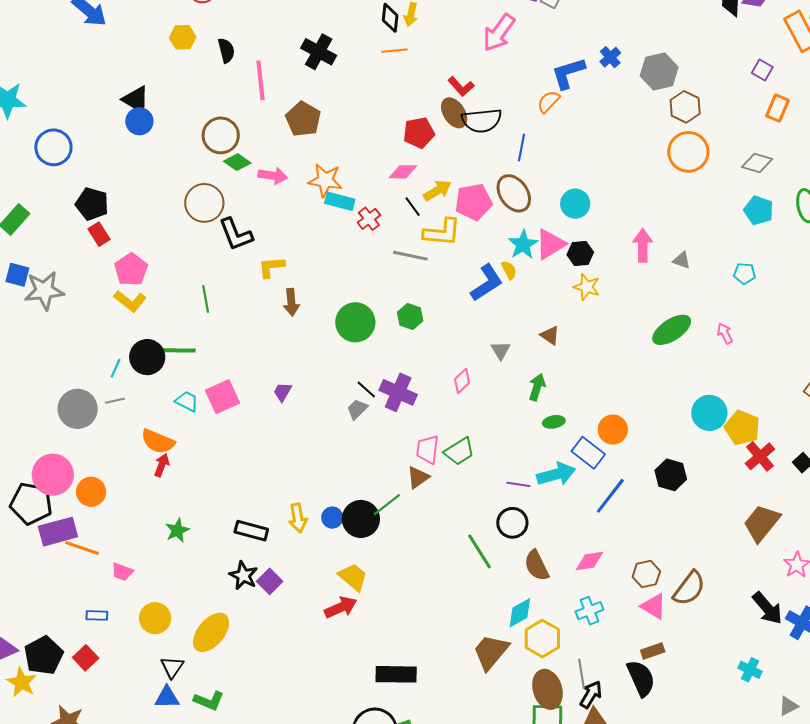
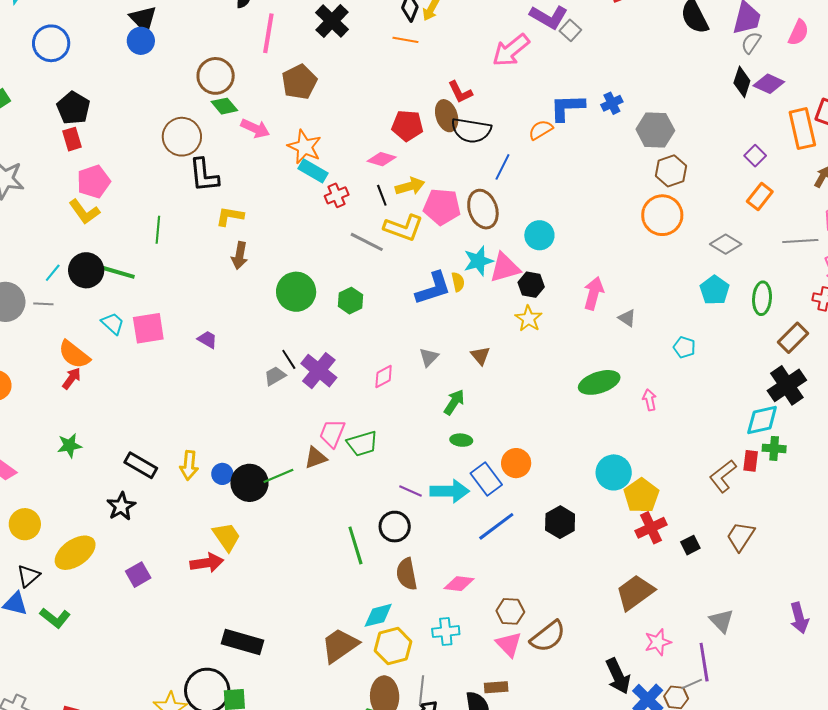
purple trapezoid: (283, 392) -> (207, 340), turned 75
purple square: (270, 581) -> (138, 575), moved

